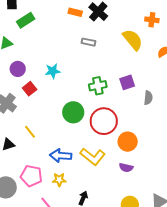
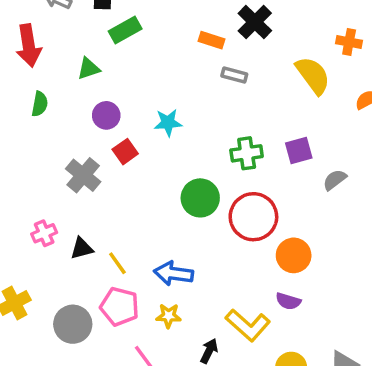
orange rectangle: (75, 12) -> (212, 40), moved
gray semicircle: (148, 98) -> (335, 180), turned -136
yellow line: (30, 132) -> (117, 263), moved
yellow L-shape: (93, 157) -> (248, 325), moved

